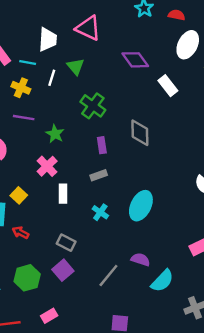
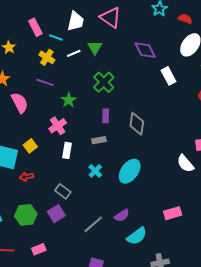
white line: (52, 78) -> (74, 53), turned 40
gray diamond: (140, 133) -> (137, 124), moved
red arrow: (20, 232) -> (27, 177), turned -48
purple semicircle: (140, 259) -> (122, 215), turned 119

